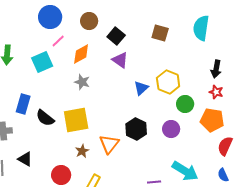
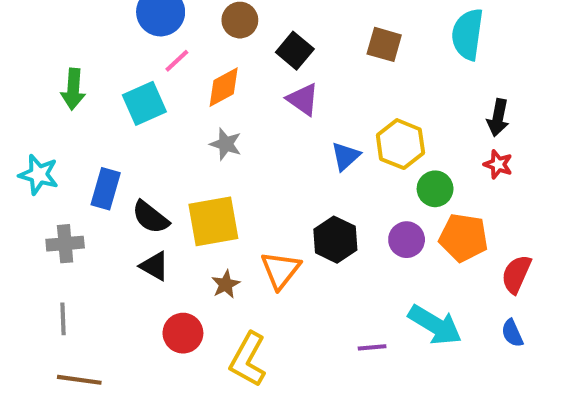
orange pentagon: (212, 120) -> (463, 238), moved
black triangle: (25, 159) -> (154, 266), moved

